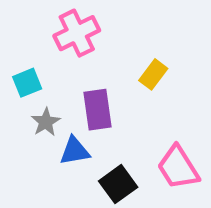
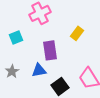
gray star: (46, 122) -> (12, 71), moved

